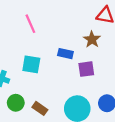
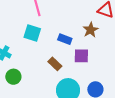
cyan square: (31, 64) -> (32, 33), moved
brown rectangle: (40, 108) -> (55, 64), moved

